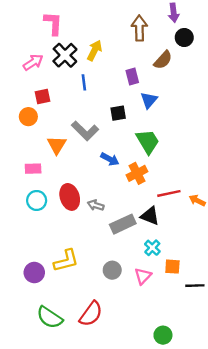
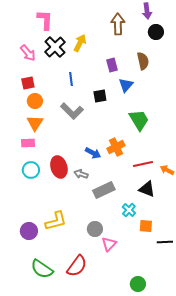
brown semicircle: (163, 60) -> (143, 61), moved, turned -54
pink arrow: (33, 62) -> (28, 53), turned 84
blue line: (84, 82) -> (71, 79), moved
red square: (43, 97) -> (28, 83), moved
orange circle: (28, 117) -> (35, 101), moved
green trapezoid: (148, 141) -> (139, 120), moved
orange triangle: (57, 145) -> (35, 123), moved
blue arrow: (110, 159) -> (93, 153), moved
black triangle: (150, 216) -> (147, 189), moved
pink triangle: (143, 276) -> (109, 244), moved

